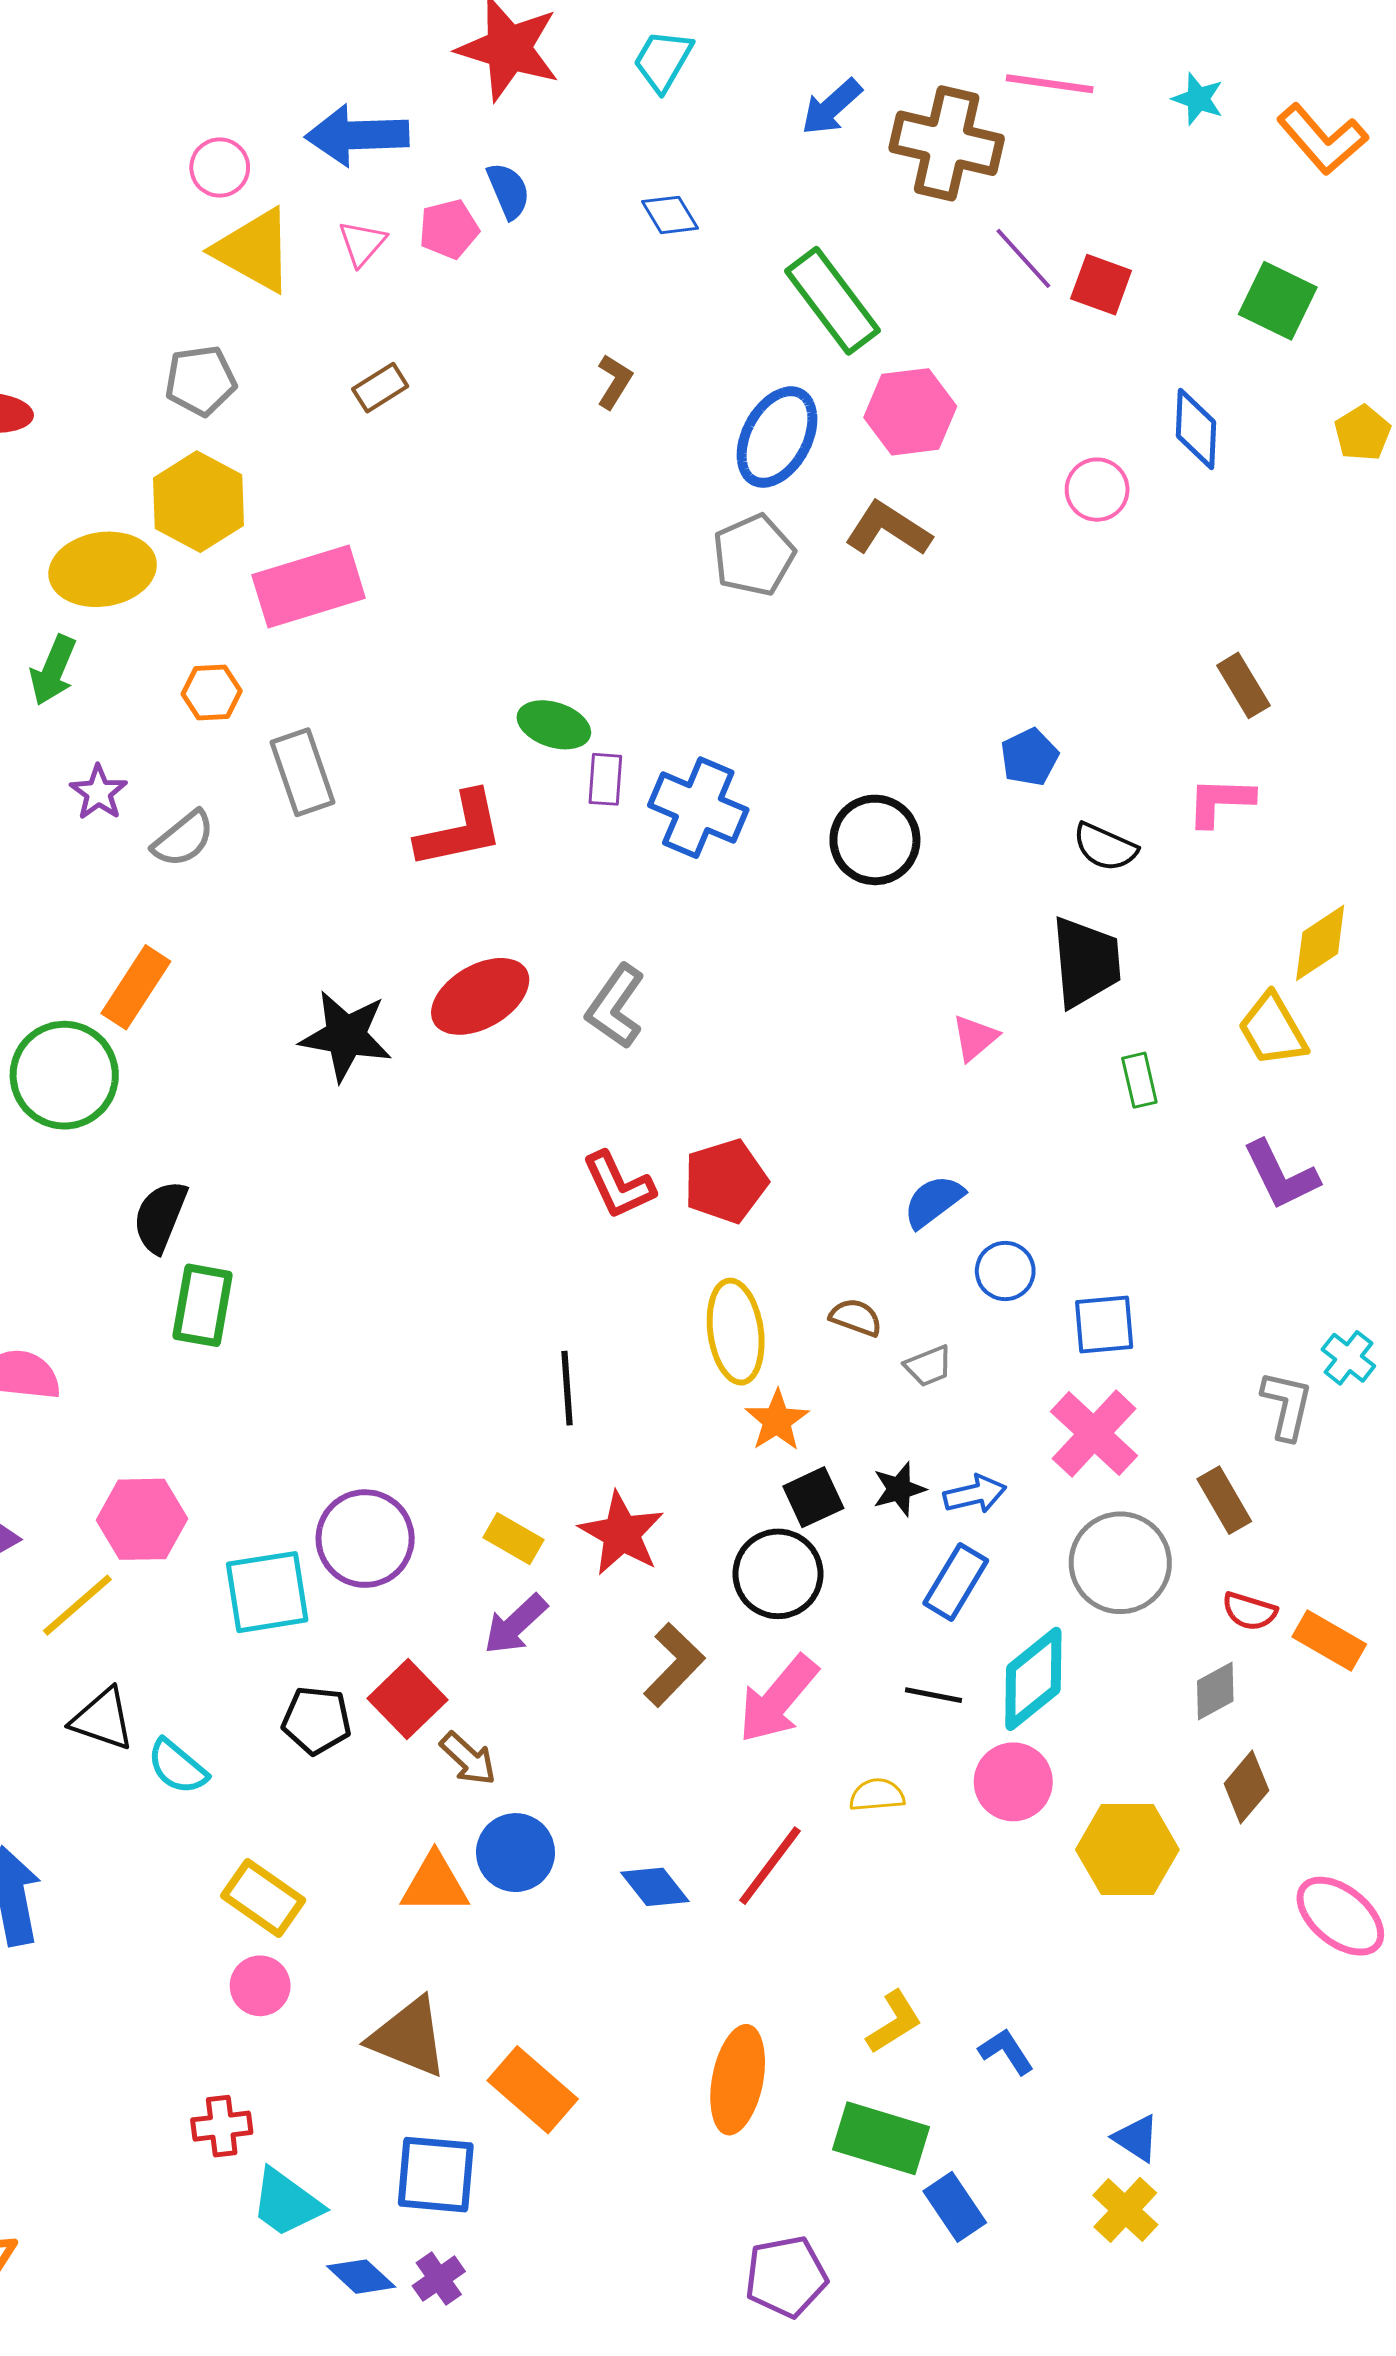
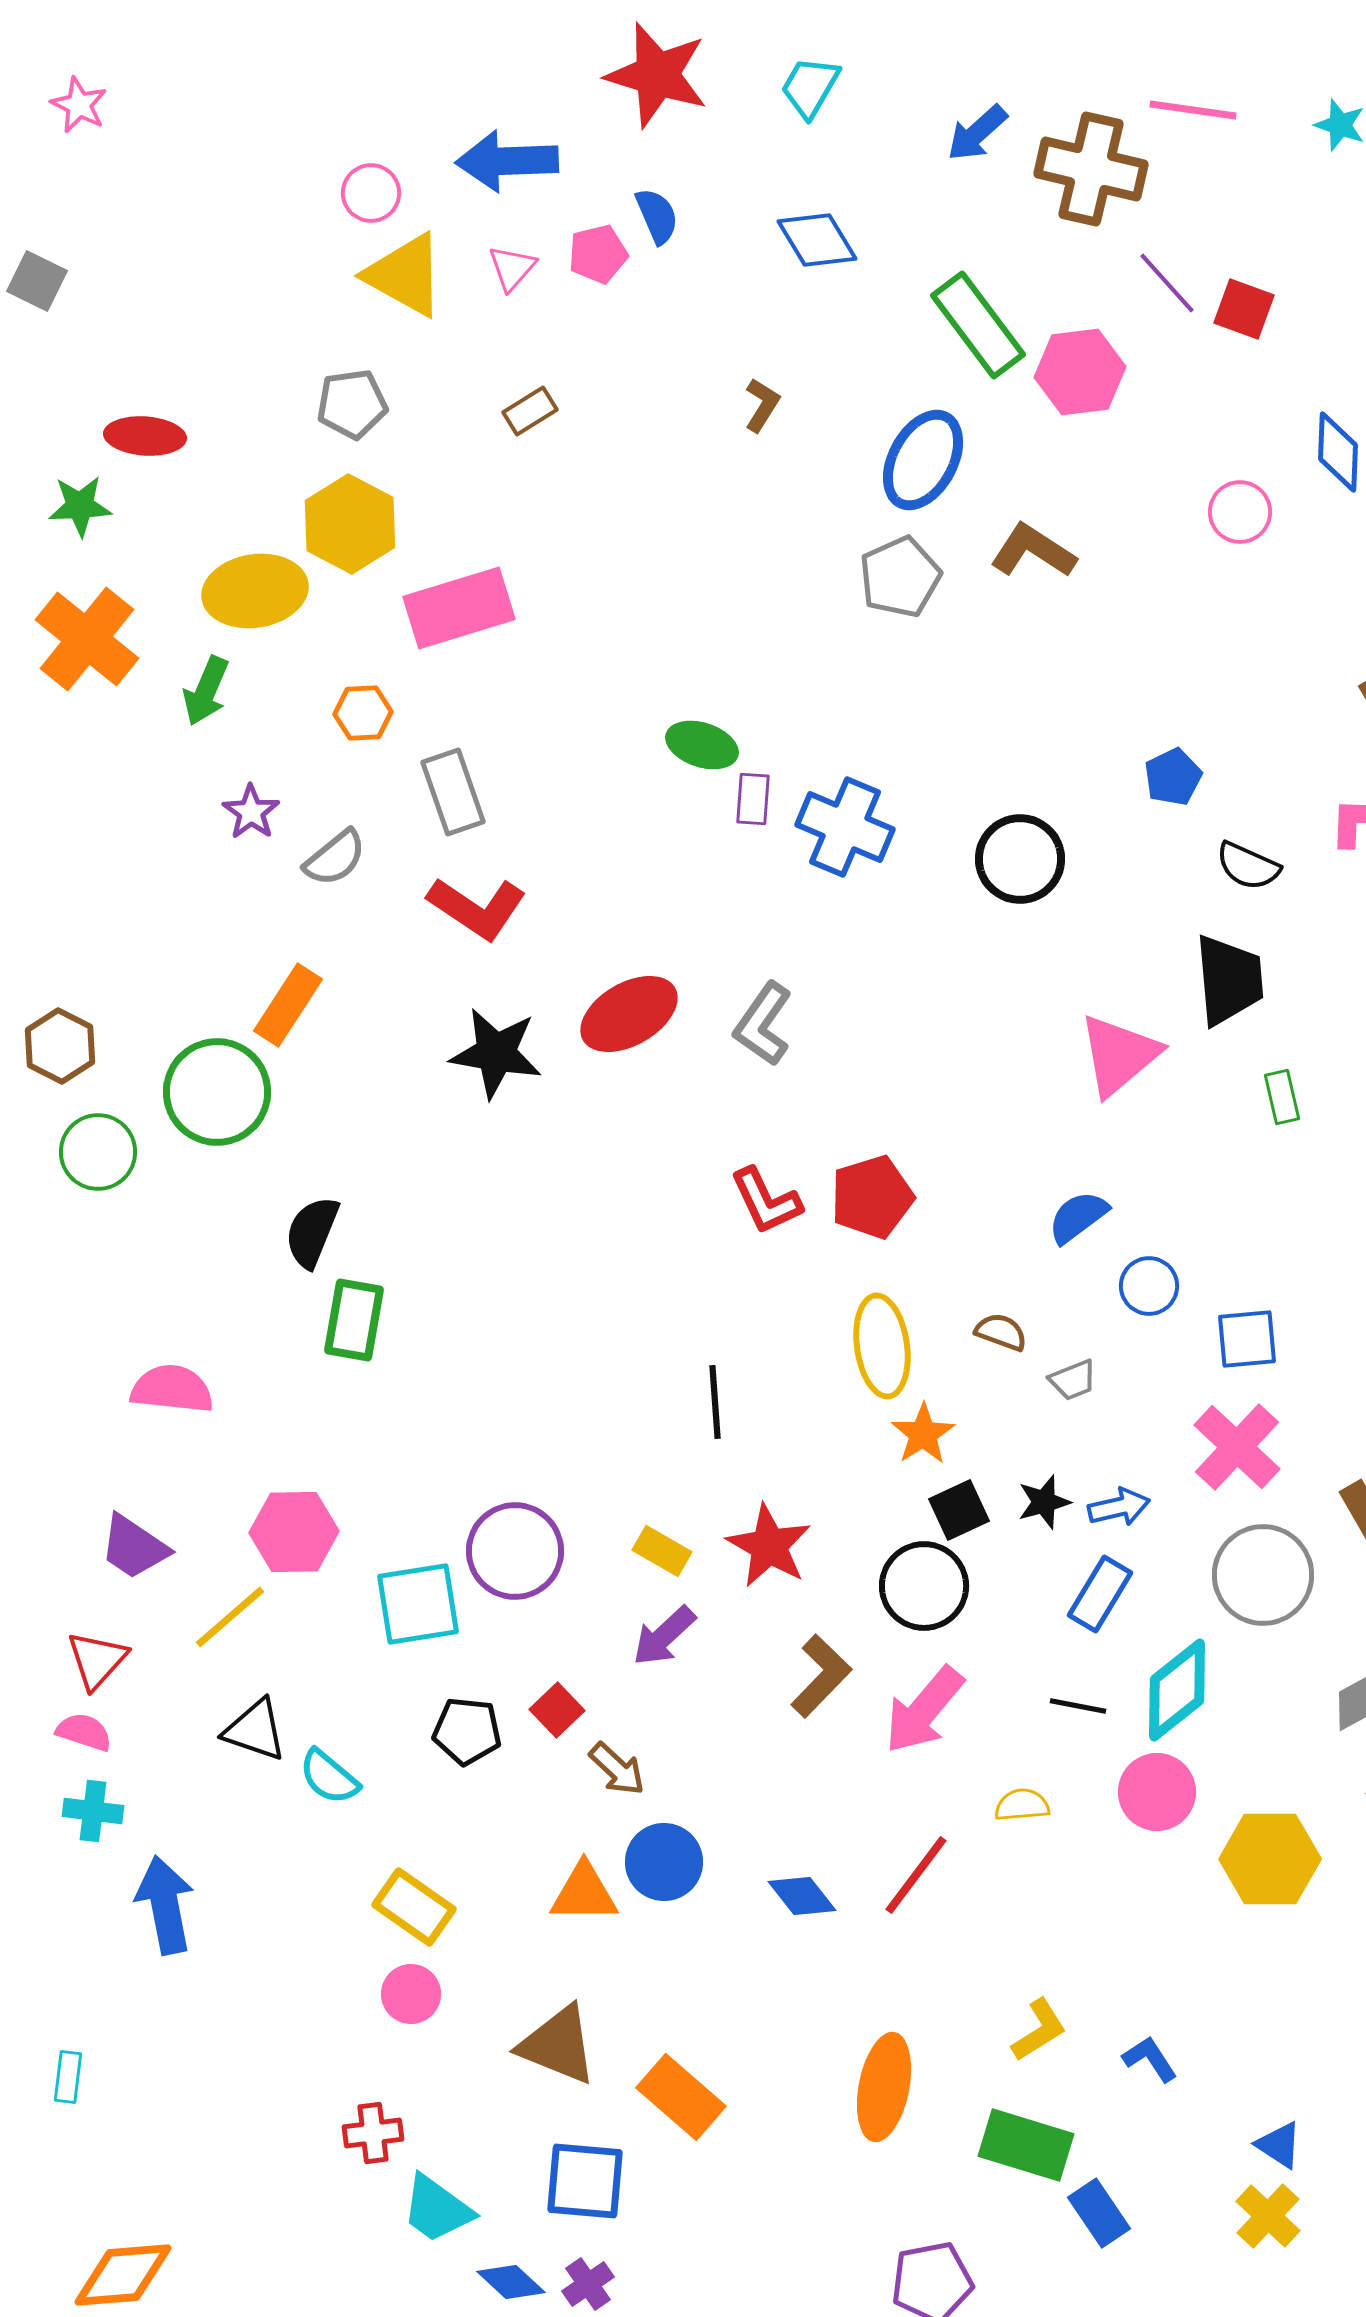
blue diamond: (670, 215) -> (817, 240), size x1.4
pink hexagon: (910, 412) -> (1080, 372), moved
red L-shape: (460, 830) -> (477, 908), moved, turned 46
pink triangle: (975, 1038) -> (1119, 1055), size x1.8
red square: (407, 1699) -> (557, 1710), size x0.7

